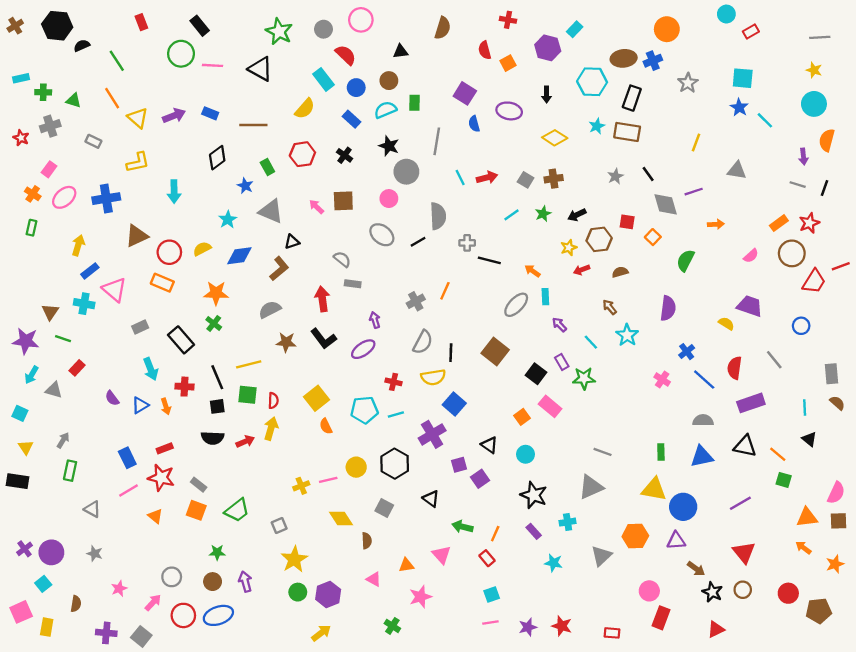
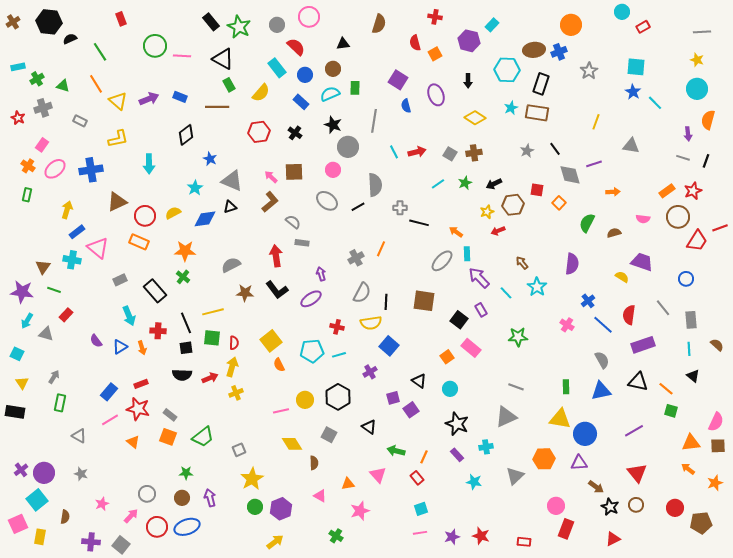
black rectangle: (200, 26) -> (211, 22), moved
green cross: (43, 92) -> (37, 79), turned -32
purple ellipse: (509, 111) -> (436, 95), turned 60
green rectangle: (267, 167) -> (229, 85), moved
black triangle: (292, 242) -> (230, 207), moved
pink semicircle: (751, 256) -> (643, 219), turned 48
brown L-shape: (279, 269) -> (270, 202), moved
brown semicircle: (620, 272) -> (614, 233), moved
purple arrow: (559, 325) -> (479, 278), size x1.6
brown square: (495, 352) -> (424, 301), turned -30
gray rectangle: (831, 374) -> (691, 320), moved
green star: (584, 378) -> (518, 337), moved
gray semicircle: (703, 420) -> (602, 360), turned 60
purple cross: (432, 434) -> (370, 372), size x0.6
blue rectangle: (127, 458) -> (109, 392), turned 66
yellow cross: (301, 486) -> (236, 393), moved
cyan square: (43, 584) -> (37, 500), size x1.5

